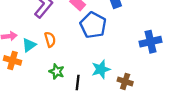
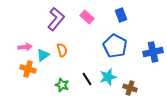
blue pentagon: (93, 25) -> (115, 46), moved
green star: (57, 71) -> (62, 85), moved
black line: (78, 83) -> (87, 79), moved, turned -40

